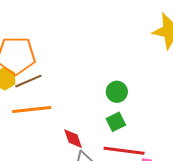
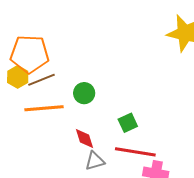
green circle: (117, 92) -> (84, 93), moved

